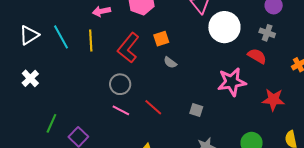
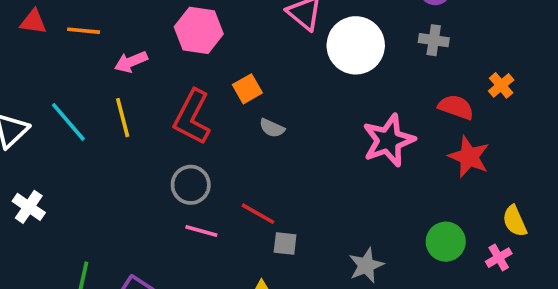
red semicircle: (257, 56) -> (456, 107), moved
red star: (273, 100) -> (469, 157), turned 30
gray square: (196, 110) -> (285, 243), moved

